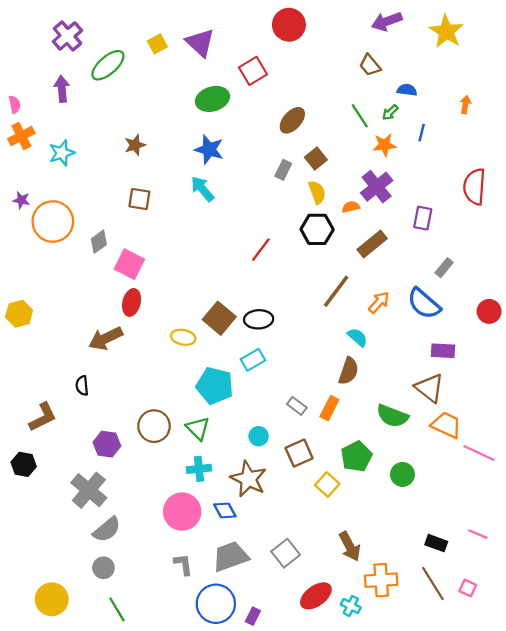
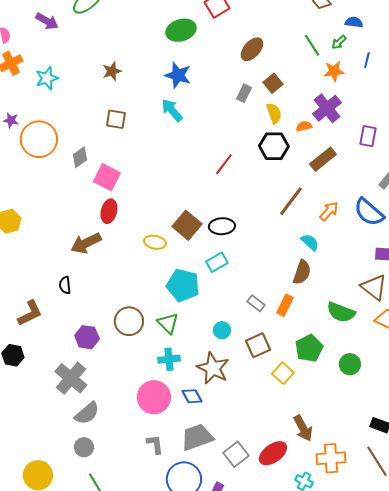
purple arrow: (62, 89) -> (47, 21), turned 125
gray square: (286, 553) -> (236, 454), moved
red ellipse: (316, 596) -> (273, 453), moved

